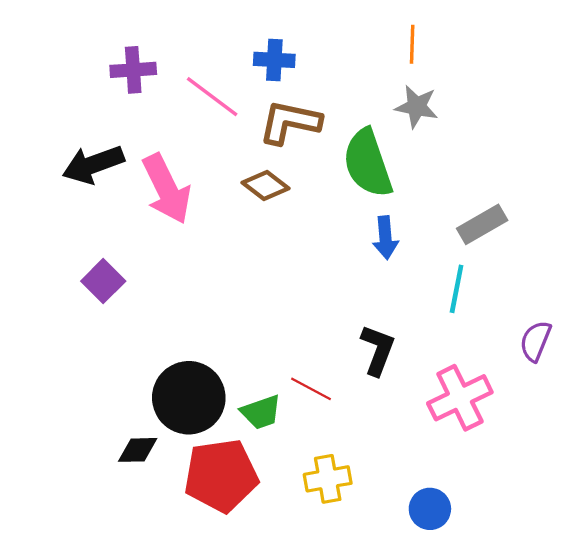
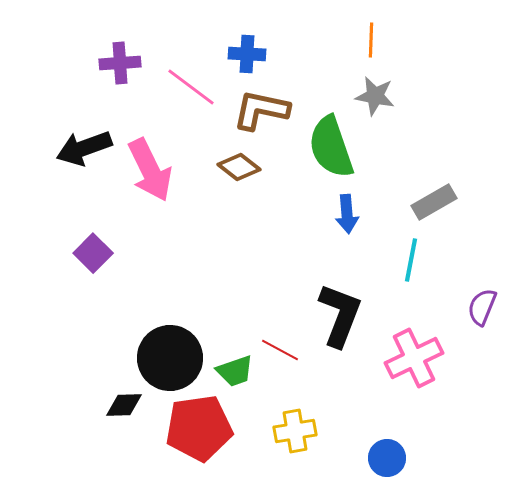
black L-shape: (378, 350) -> (340, 315), size x1.4

